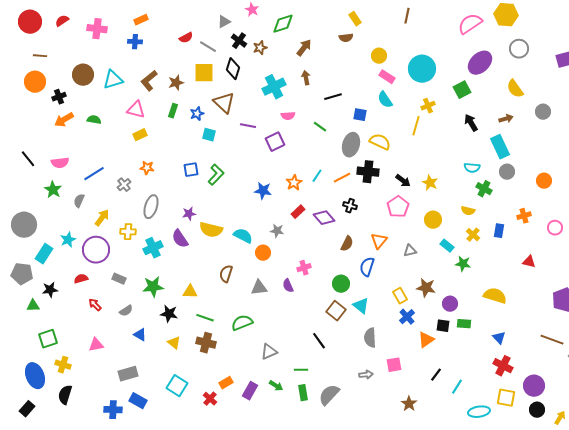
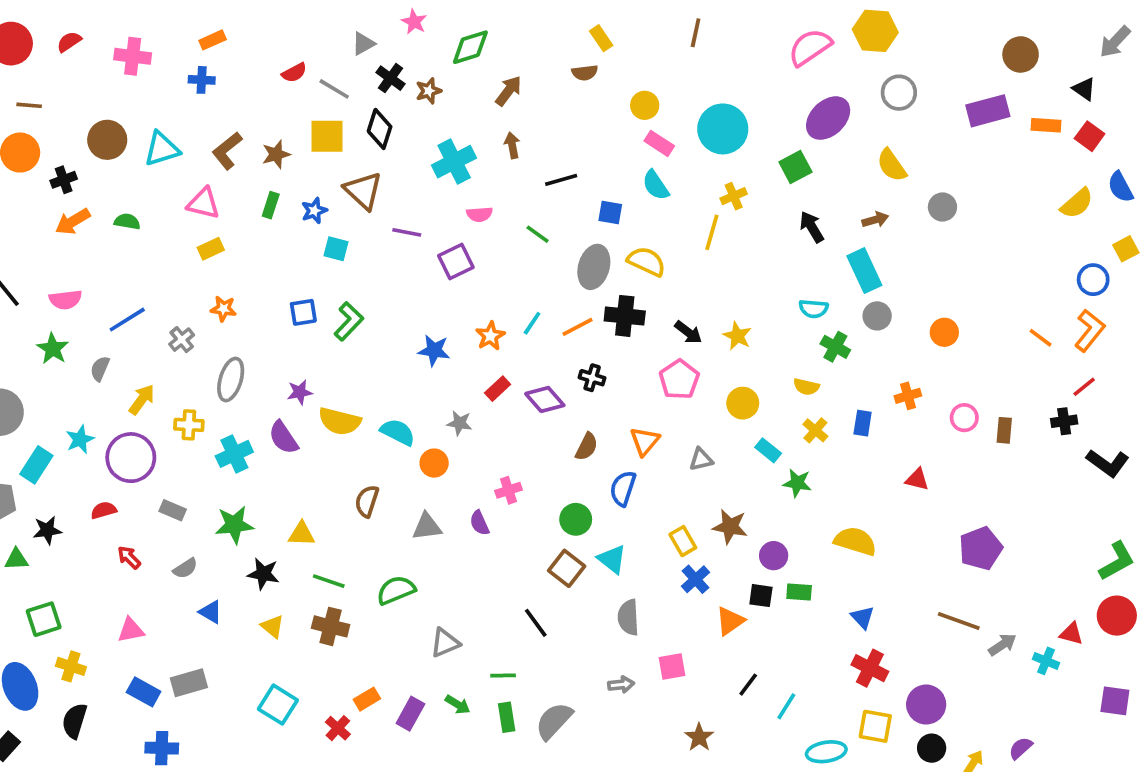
blue rectangle: (138, 401) -> (144, 692), moved

